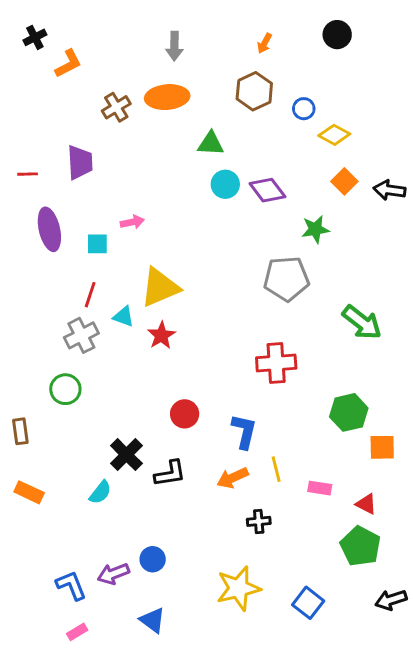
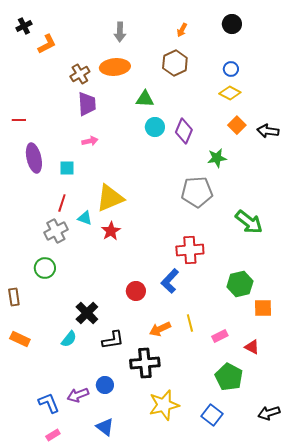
blue circle: (304, 109) -> (231, 69), moved
purple trapezoid: (80, 162) -> (87, 104), moved
purple diamond: (267, 190) -> (184, 131), turned 60
pink arrow: (132, 222) -> (90, 141), moved
red circle: (185, 414) -> (136, 291), moved
blue L-shape: (244, 431) -> (170, 281), moved, turned -150
black L-shape: (170, 473) -> (113, 340), moved
pink rectangle: (320, 488) -> (220, 336), turned -35
black cross: (259, 521) -> (145, 363), moved, size x1.8
green pentagon: (360, 546) -> (229, 377), moved

